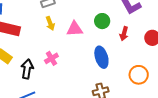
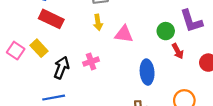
green circle: (102, 21) -> (166, 31), moved
red arrow: (124, 34) -> (178, 51), turned -56

